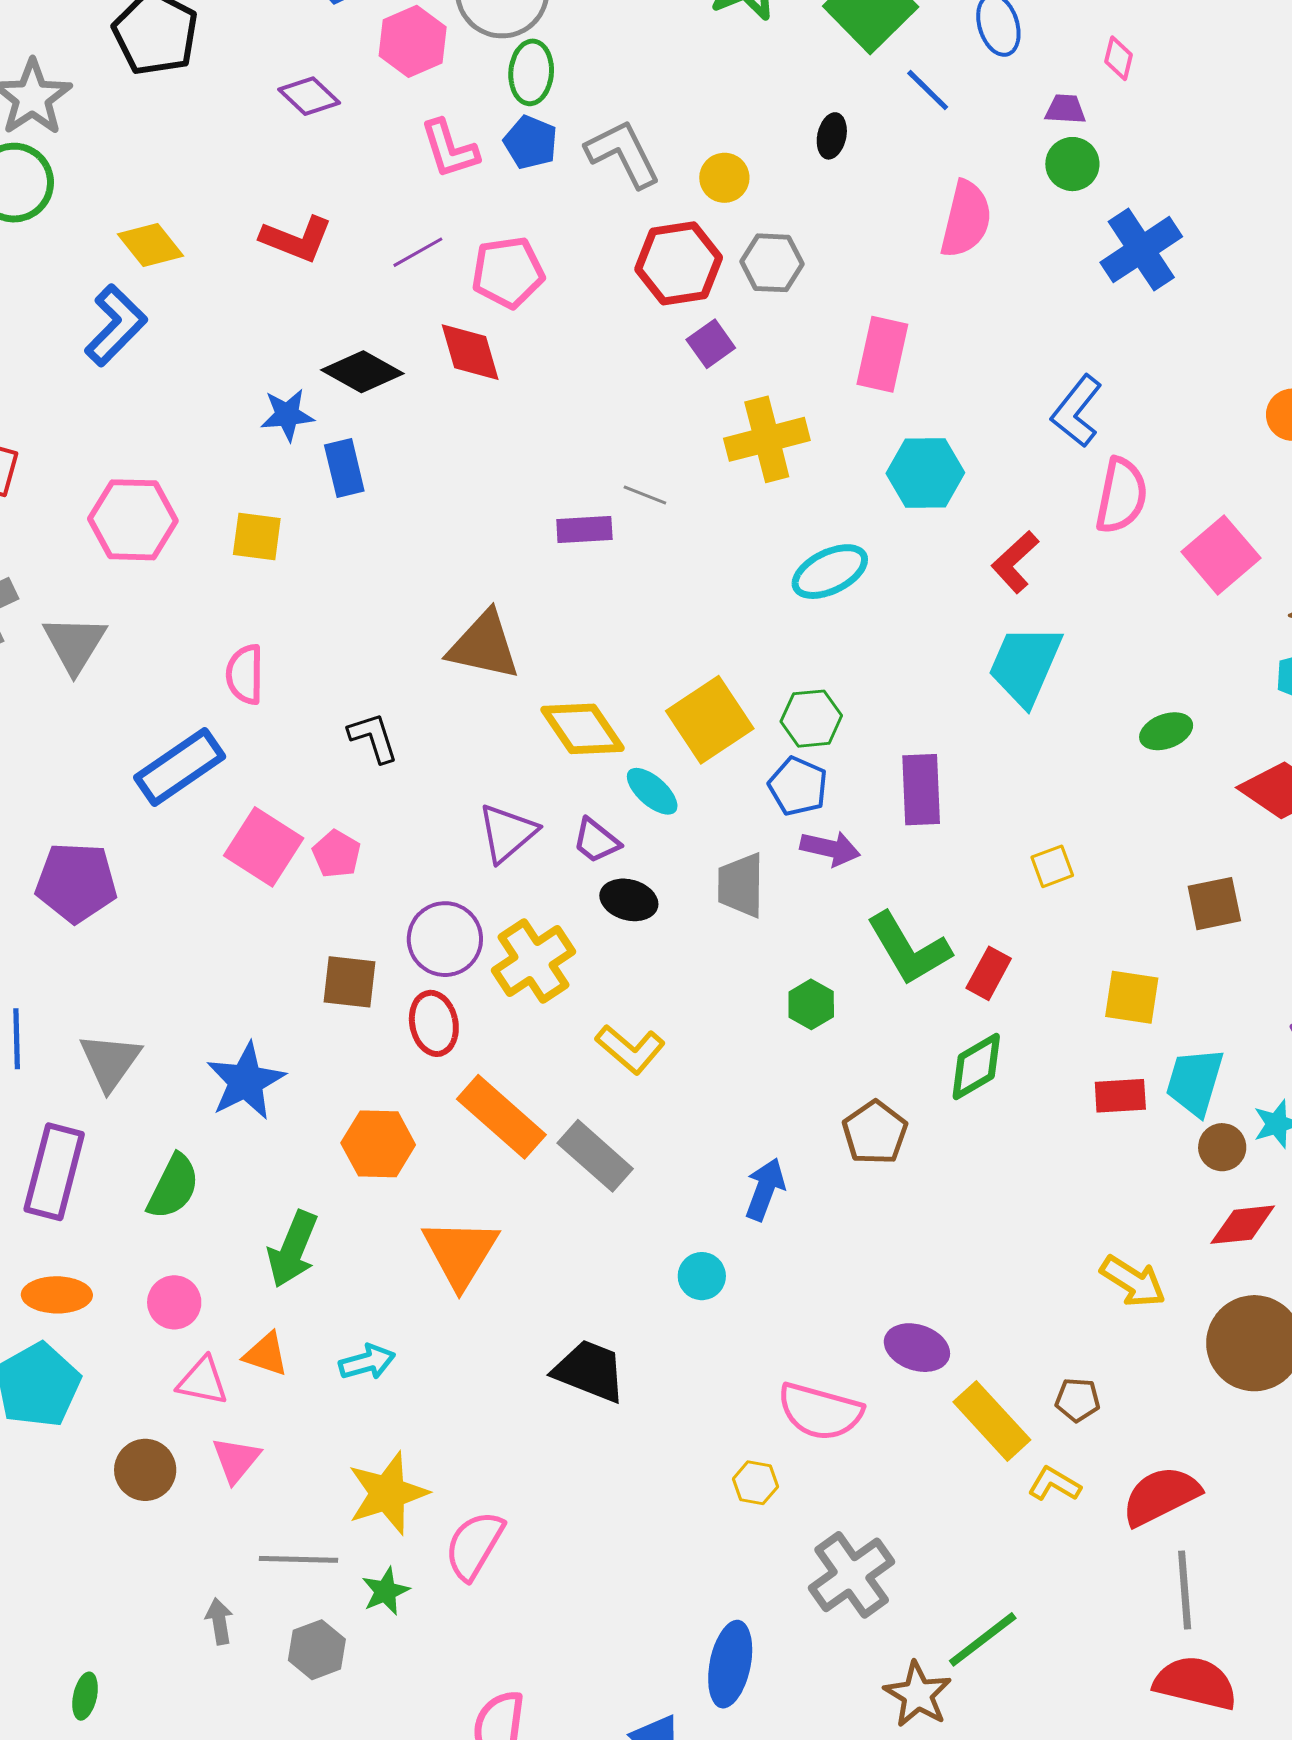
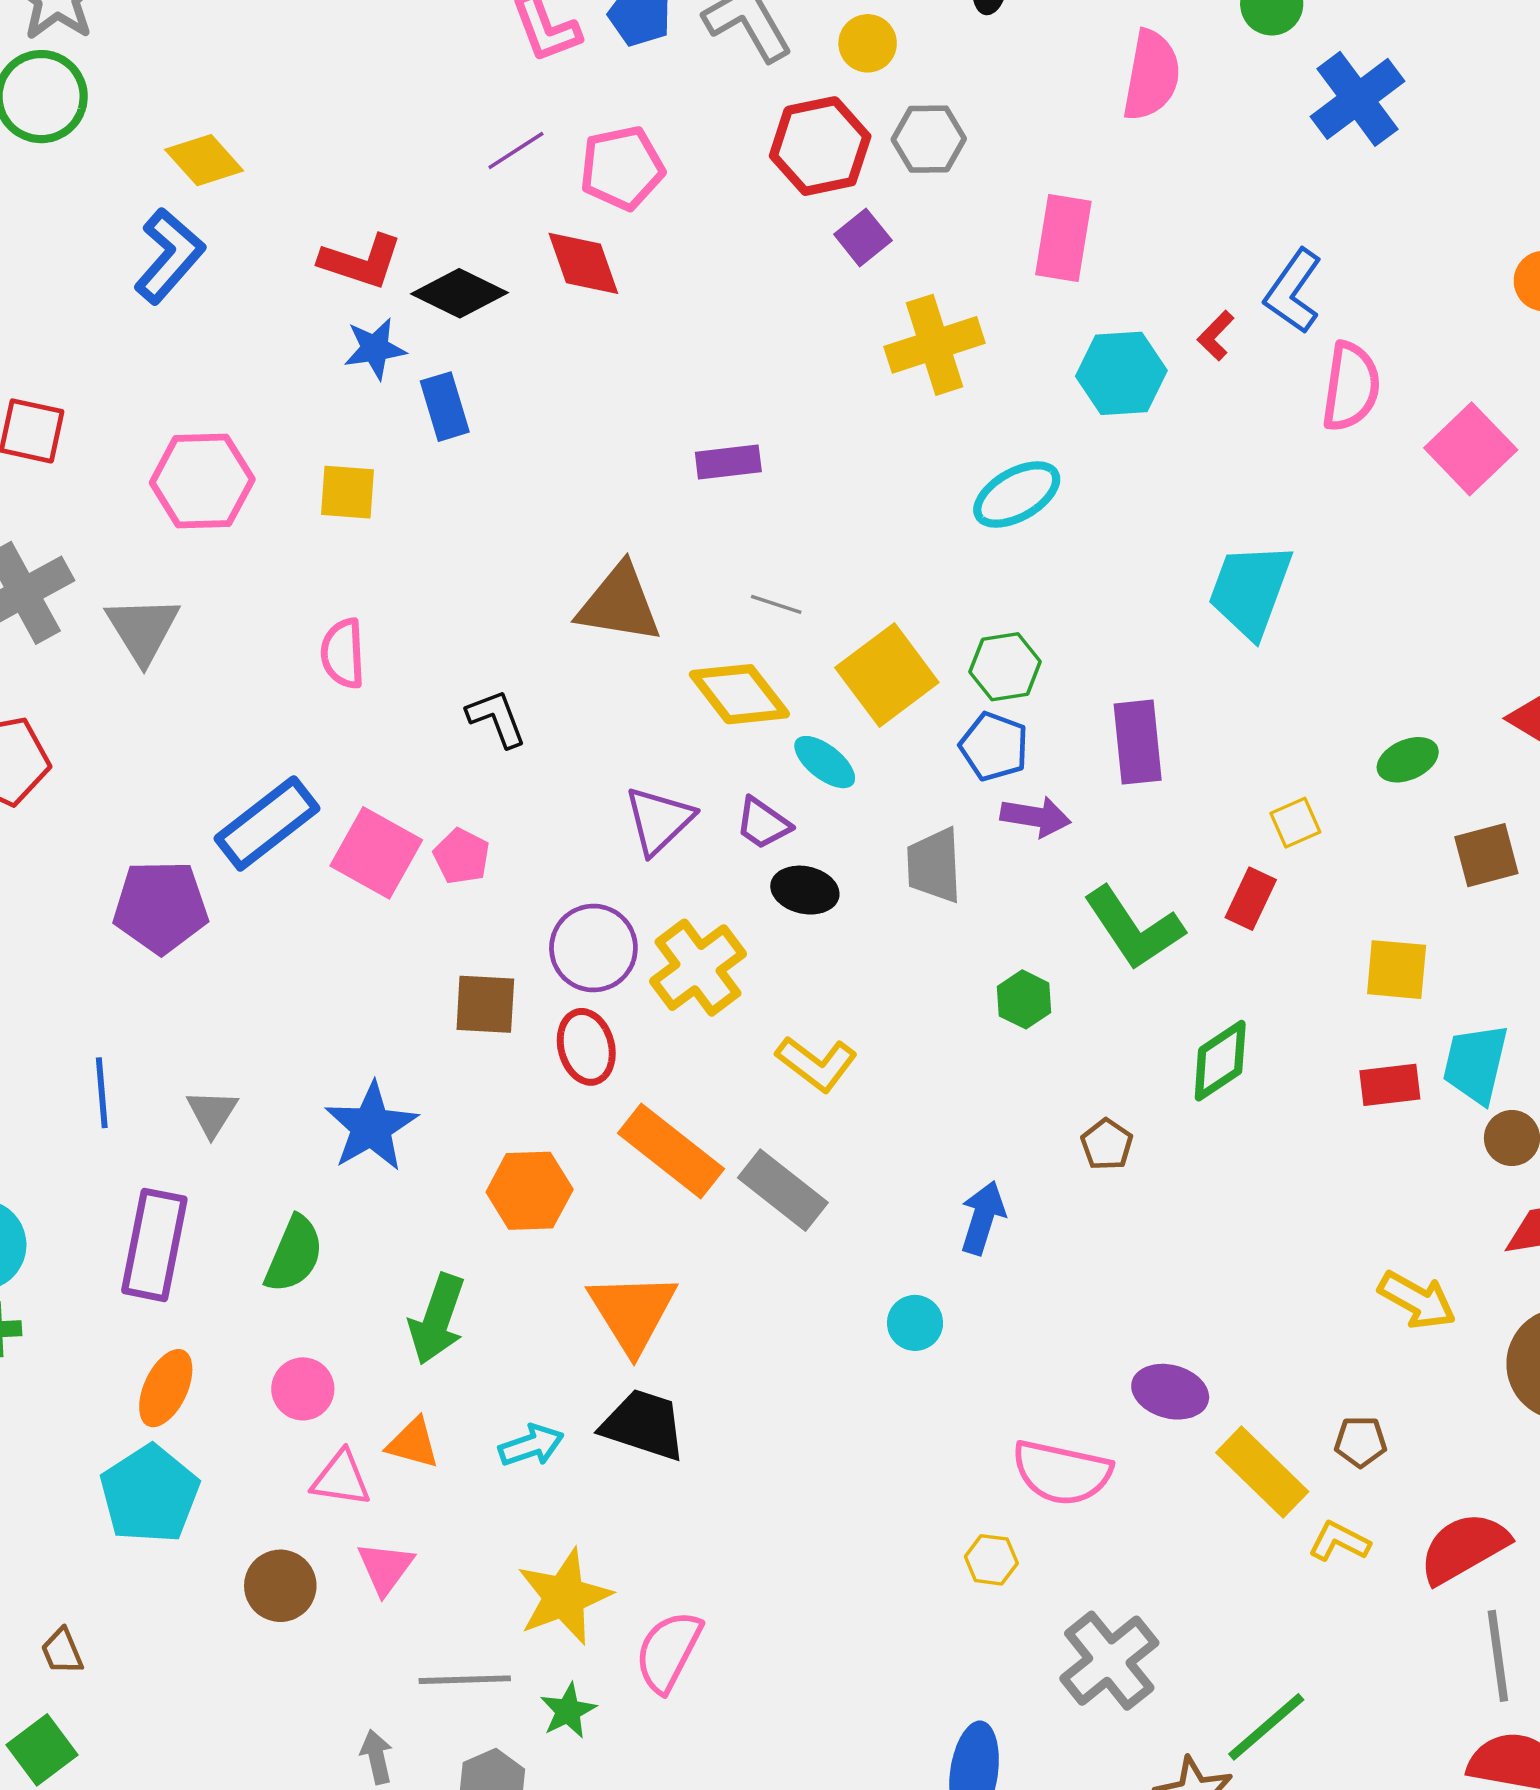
red L-shape: (296, 239) -> (361, 261), moved
gray line: (645, 495) -> (776, 604), moved
red L-shape: (1015, 562) -> (1216, 336), moved, size x0.7
green ellipse: (1166, 731) -> (1408, 760), moved
blue rectangle: (180, 767) -> (267, 823), moved
red rectangle: (989, 973) -> (1251, 899), moved
gray triangle: (110, 1061) -> (212, 1113), size x0.7
brown pentagon: (875, 1133) -> (1107, 1144), size x0.7
orange ellipse: (57, 1295) -> (166, 1388), turned -62
black trapezoid: (590, 1371) -> (644, 1425), moved

